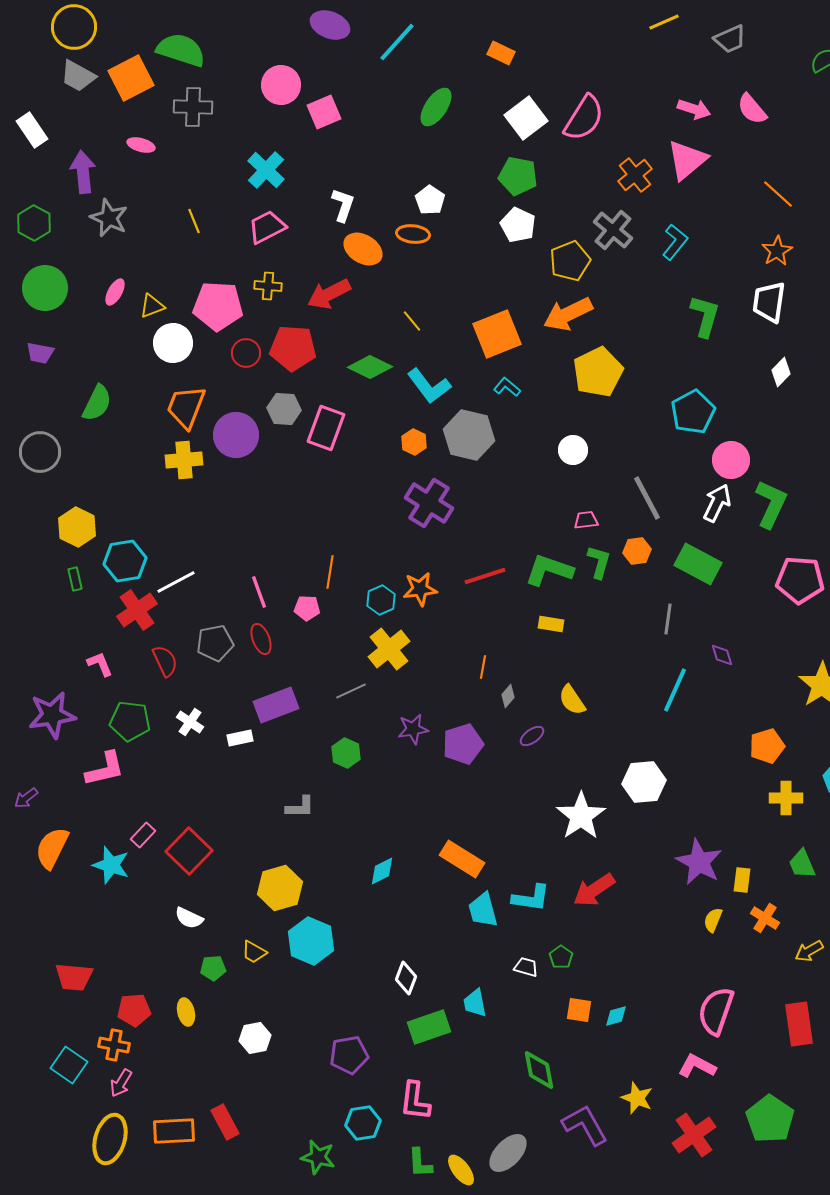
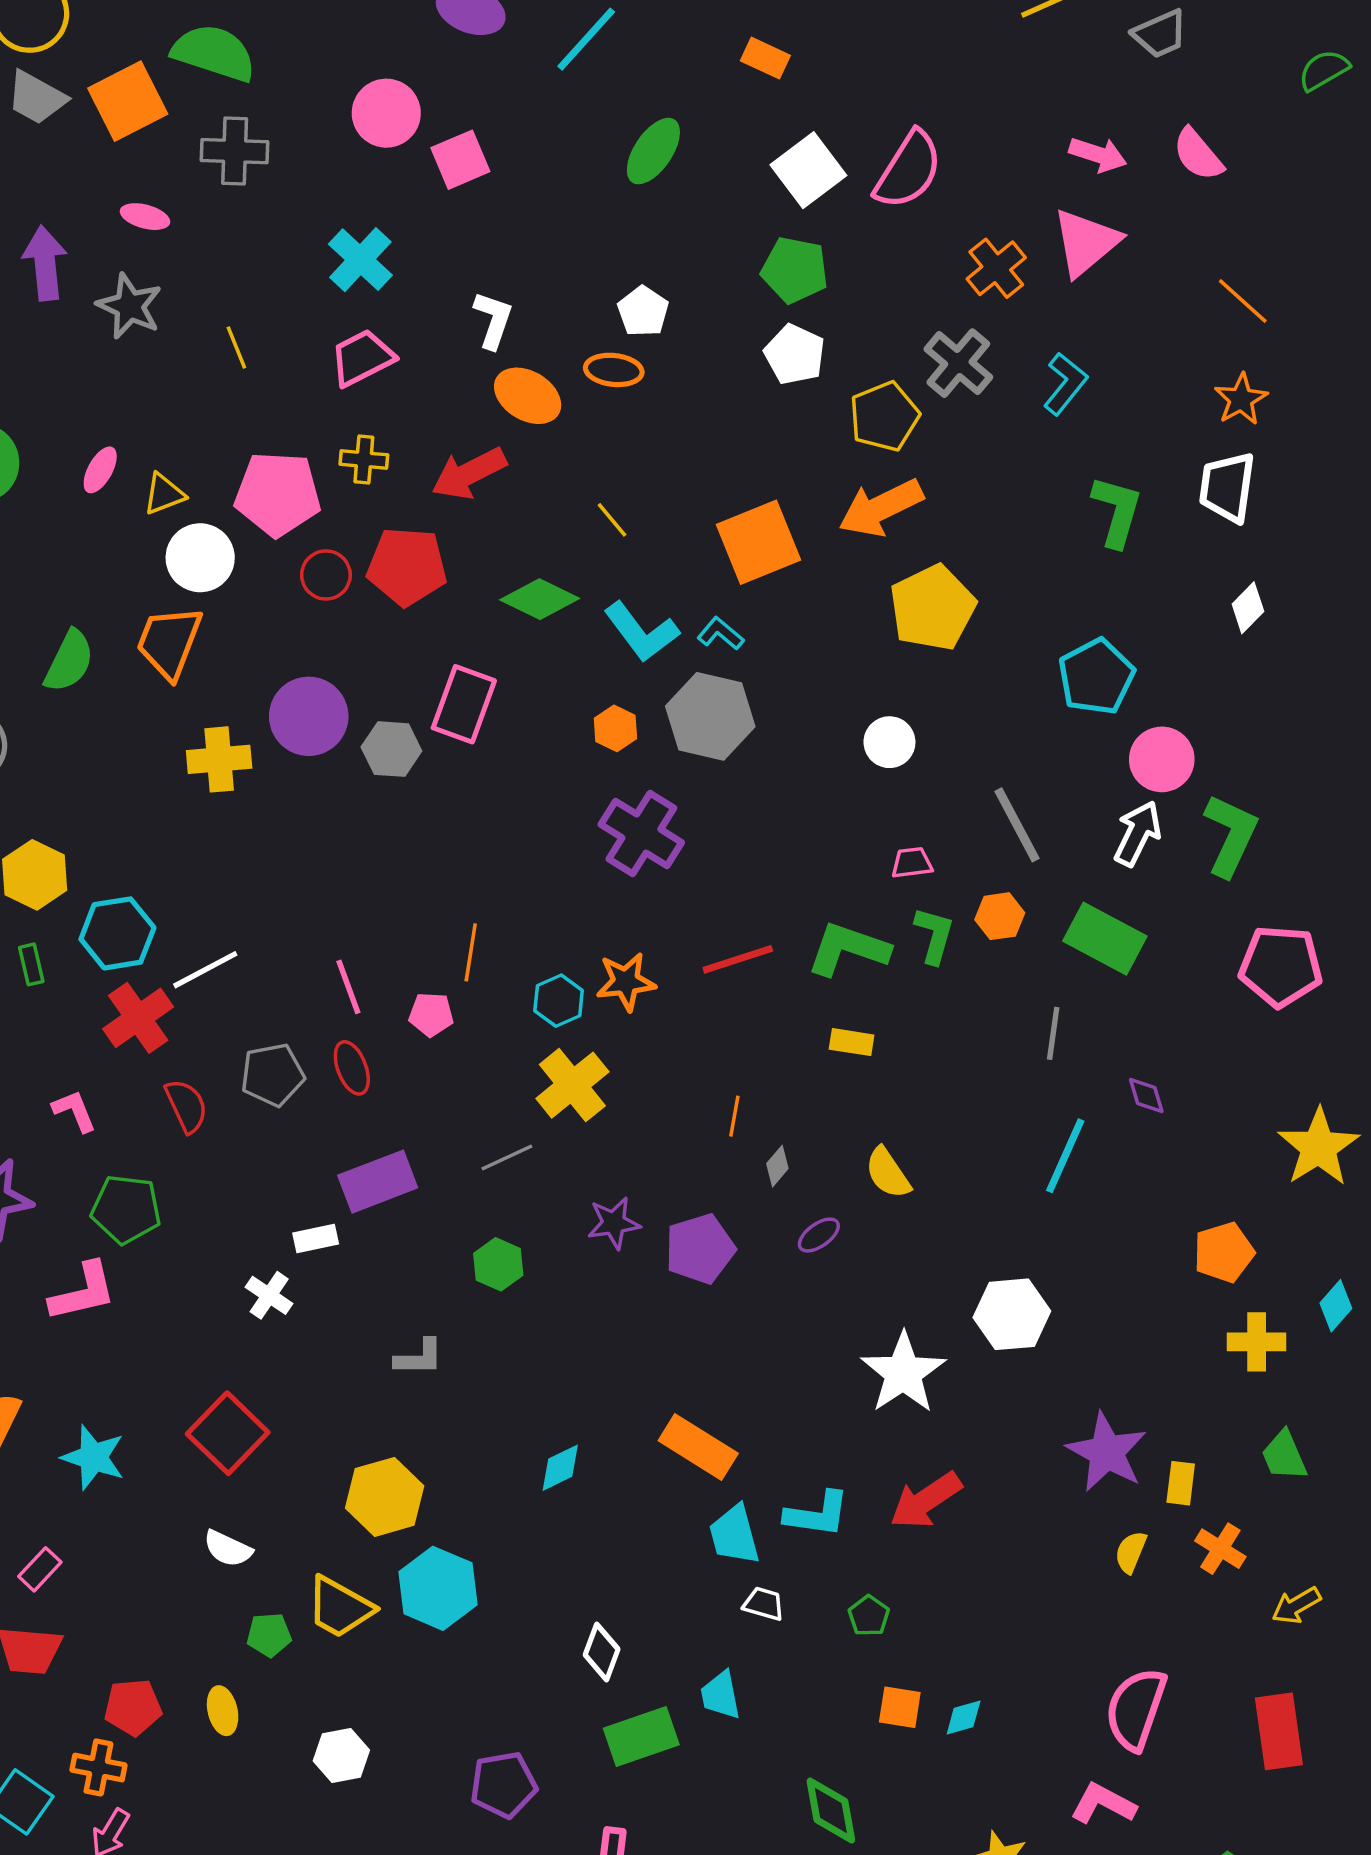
gray star: (109, 218) -> (129, 306), moved
cyan L-shape: (507, 387) -> (721, 634), moved
orange trapezoid: (186, 407) -> (169, 642), moved
gray hexagon: (284, 409) -> (391, 749), moved
white cross: (190, 722) -> (269, 1295), moved
pink rectangle: (143, 835) -> (40, 1569), moved
yellow trapezoid: (254, 952) -> (340, 1607), size x1.6
white trapezoid: (526, 967) -> (764, 1604), moved

